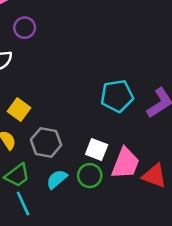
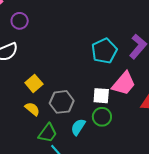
yellow square: (19, 110) -> (34, 83), turned 30
pink trapezoid: (125, 163) -> (124, 84), moved, turned 36

